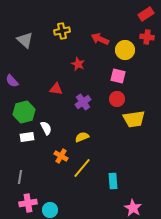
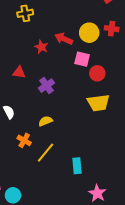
red cross: (147, 37) -> (112, 29), moved
red arrow: (100, 39) -> (64, 39), moved
red circle: (117, 99) -> (97, 73), moved

